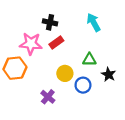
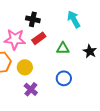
green triangle: (89, 60) -> (63, 48), moved
yellow circle: (65, 73) -> (25, 67), moved
black star: (109, 74) -> (90, 51), moved

